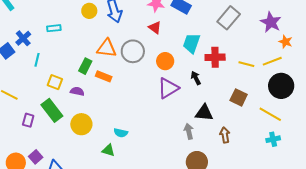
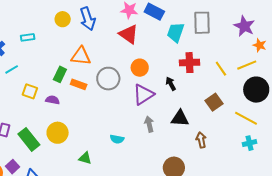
gray rectangle: (229, 18) -> (202, 23), turned -40
red triangle: (155, 27) -> (129, 34), size x1.5
cyan trapezoid: (192, 43) -> (176, 32), moved
gray circle: (133, 51) -> (108, 79), moved
cyan line: (37, 60) -> (12, 69), turned 48
yellow line: (246, 64) -> (221, 69), turned 42
brown square: (239, 97) -> (214, 102), turned 30
green rectangle: (52, 110) -> (29, 139), moved
gray arrow: (189, 131) -> (149, 124), moved
cyan semicircle: (121, 133) -> (117, 139), moved

